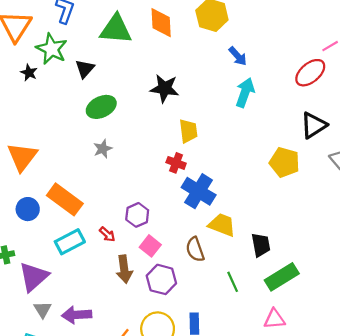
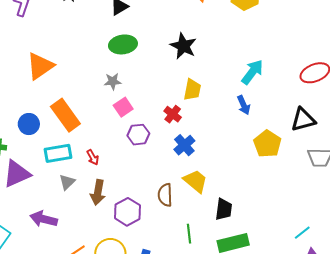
blue arrow: (238, 56) -> (244, 105), moved
blue cross: (199, 191) -> (184, 145), size x0.7
blue circle: (28, 209) -> (29, 124), moved
purple hexagon: (137, 215) -> (138, 135), moved
pink square: (150, 246) -> (123, 107), moved
gray triangle: (42, 310) -> (67, 182), moved

